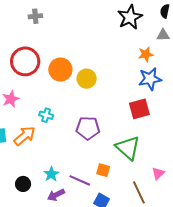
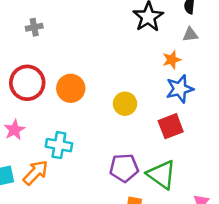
yellow circle: (87, 79) -> (125, 104), moved
cyan cross: (46, 115) -> (59, 145), size x1.5
purple pentagon: (88, 128) -> (124, 168), moved

